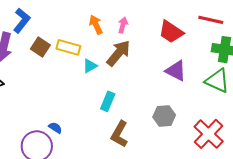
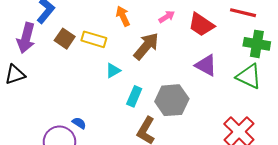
pink arrow: (123, 25) -> (167, 17), moved, turned 42
cyan triangle: (90, 66) -> (113, 70), moved
gray hexagon: (164, 116) -> (172, 100), moved, size x1.4

